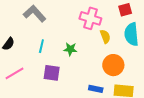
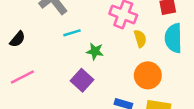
cyan line: (41, 46) -> (72, 33), moved, turned 56
purple square: (52, 73) -> (82, 80), moved, turned 30

